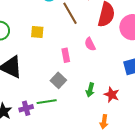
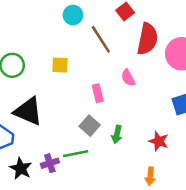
green arrow: (90, 90) -> (117, 134), moved

